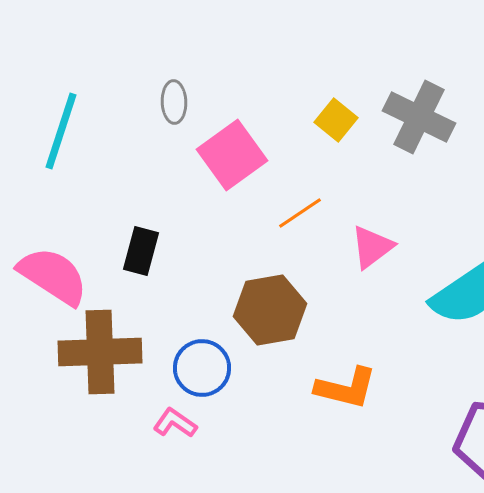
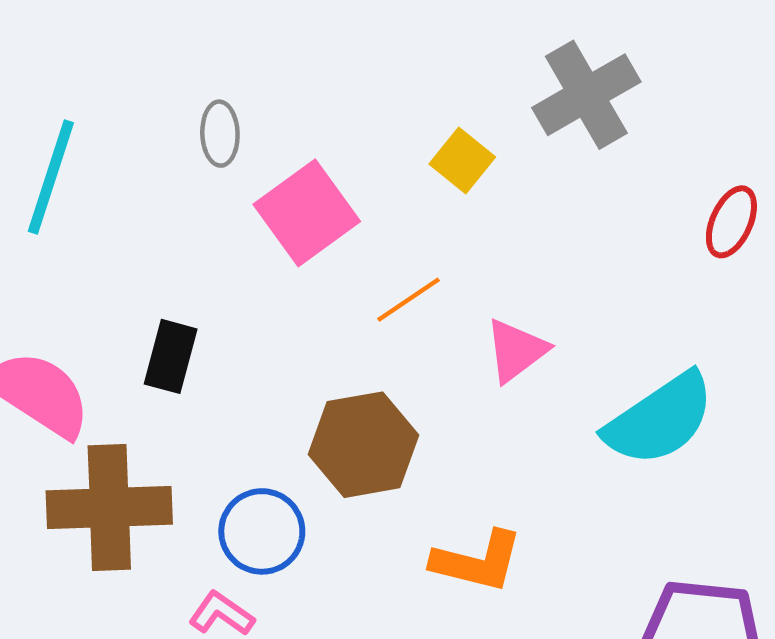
gray cross: (419, 117) -> (586, 95), moved, turned 34

